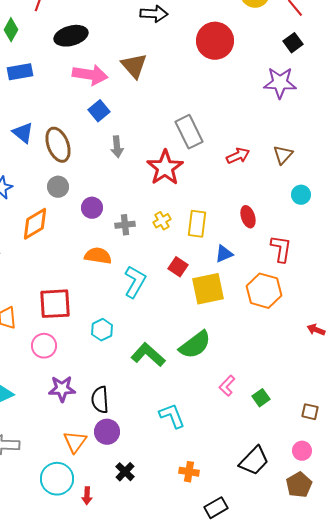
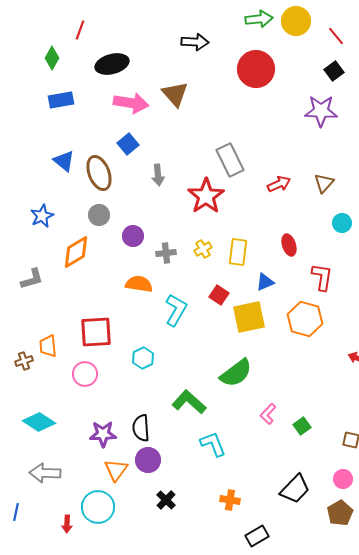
blue square: (99, 111) -> (128, 144), moved
green L-shape: (148, 355) -> (189, 402), moved
purple star: (62, 389) -> (103, 434), moved
red arrow: (87, 496) -> (67, 524), moved

